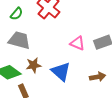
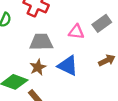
gray trapezoid: (19, 40) -> (41, 42), moved

